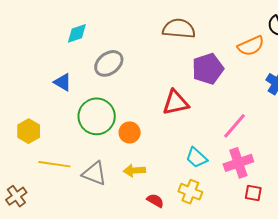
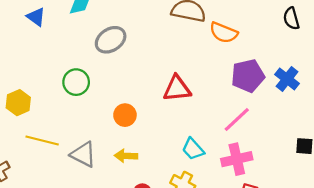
orange semicircle: (251, 46) -> (224, 33), moved, turned 40
purple pentagon: (208, 69) -> (248, 76), moved
blue triangle: (63, 82) -> (36, 17), moved
green circle: (97, 116) -> (76, 82), moved, size x0.7

